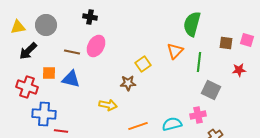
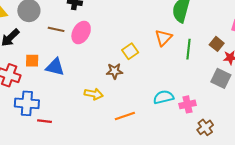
brown square: (226, 43) -> (217, 44), moved, turned 32
brown line: (72, 52) -> (56, 29), moved
gray square: (211, 90) -> (221, 78), moved
cyan semicircle: (172, 124) -> (163, 97), moved

